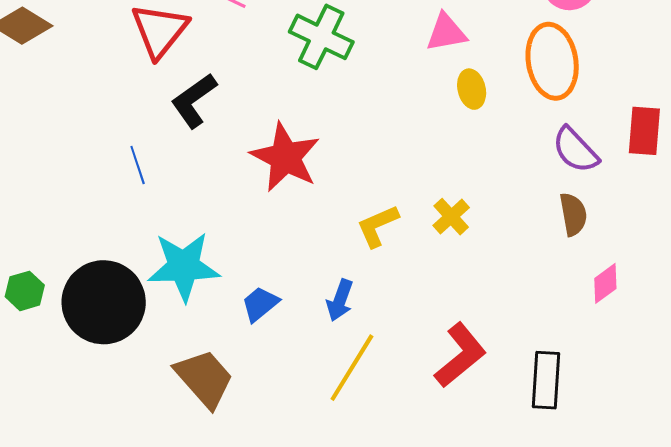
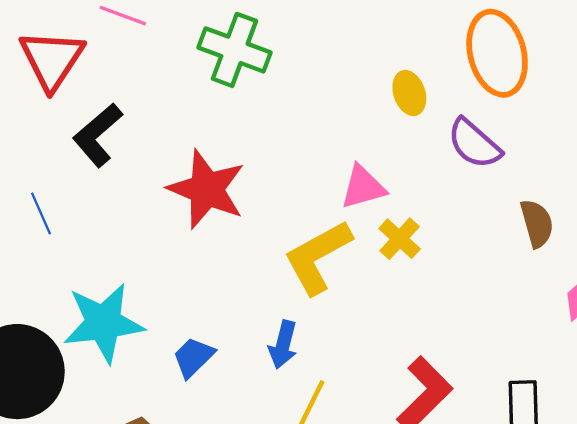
pink triangle: (446, 32) -> (363, 187), moved
purple semicircle: (575, 150) -> (474, 144), moved
yellow L-shape: (378, 226) -> (318, 257), size x1.5

